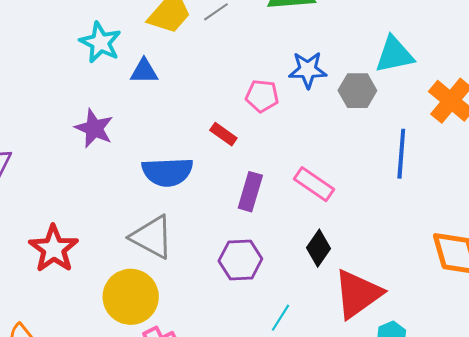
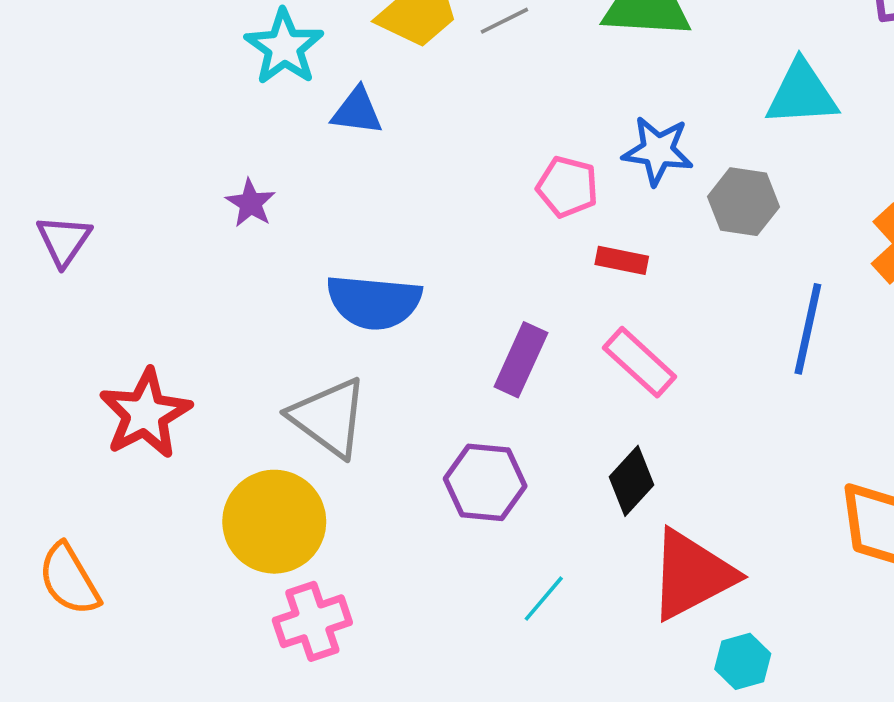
cyan triangle: (394, 55) -> (802, 94), moved
purple star: (94, 128) -> (251, 203), size x0.7
red rectangle: (223, 134) -> (622, 260), moved, turned -32

